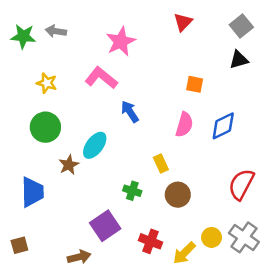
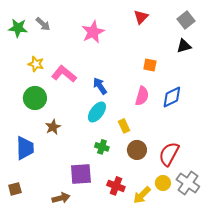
gray arrow: (56, 31) -> (43, 24), turned -147
pink L-shape: (101, 78) -> (64, 74), moved
cyan ellipse: (95, 145) -> (97, 112), moved
red semicircle: (241, 184) -> (169, 154), moved
purple square: (105, 226) -> (81, 174), turned 30

